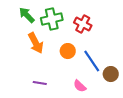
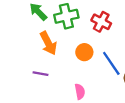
purple line: (40, 83) -> (40, 74), moved
pink semicircle: (80, 86) -> (80, 92), moved, turned -144

